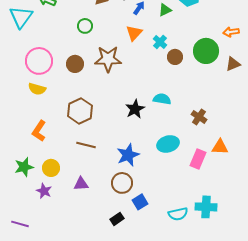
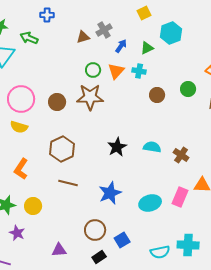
green circle: (85, 26) -> (93, 70), moved
cyan cross: (160, 42) -> (139, 71), moved, turned -32
green circle: (206, 51) -> (188, 89), size x0.6
cyan semicircle: (162, 99) -> (152, 147), moved
cyan ellipse: (168, 144) -> (150, 203), moved
brown circle: (122, 183) -> (95, 230), moved
purple triangle: (81, 184) -> (59, 250), moved
purple star: (44, 191) -> (17, 233), moved

